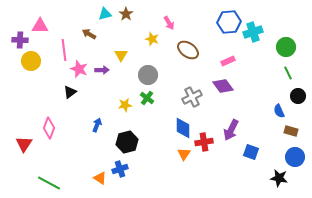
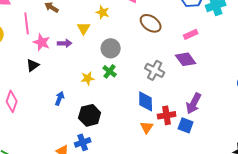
yellow star: (152, 39) -> (103, 12), moved
gray cross: (192, 97) -> (155, 70), turned -36
blue square: (251, 152) -> (186, 125), moved

